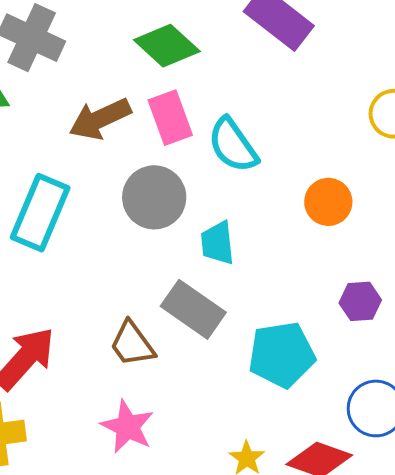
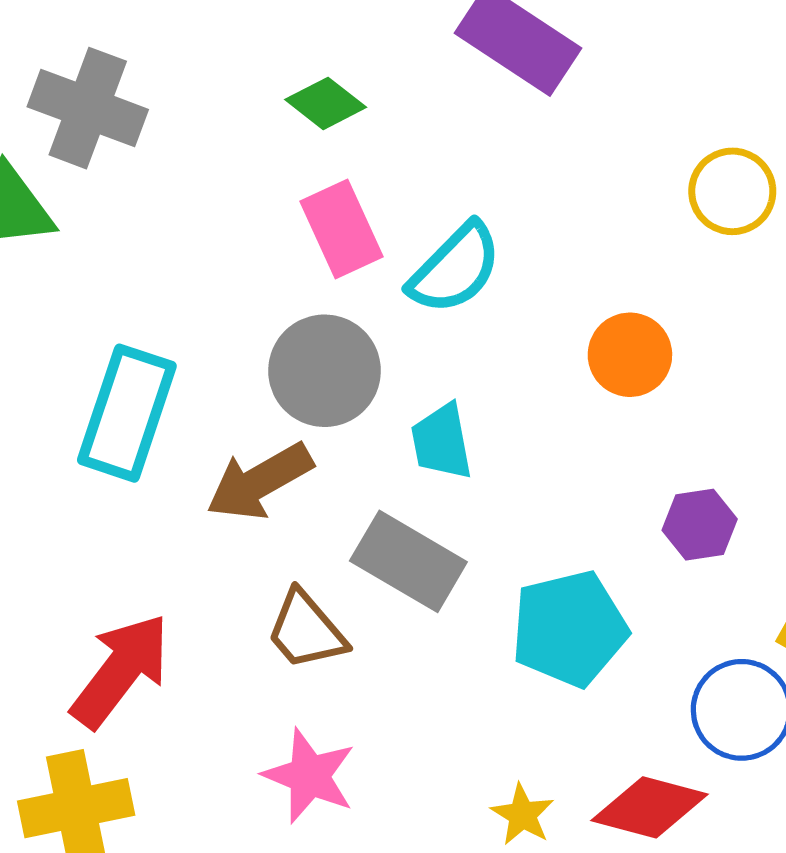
green diamond: (167, 46) -> (326, 103), size x0.7
brown arrow: (100, 119) -> (260, 482), moved
cyan semicircle: (233, 145) -> (455, 269), turned -96

